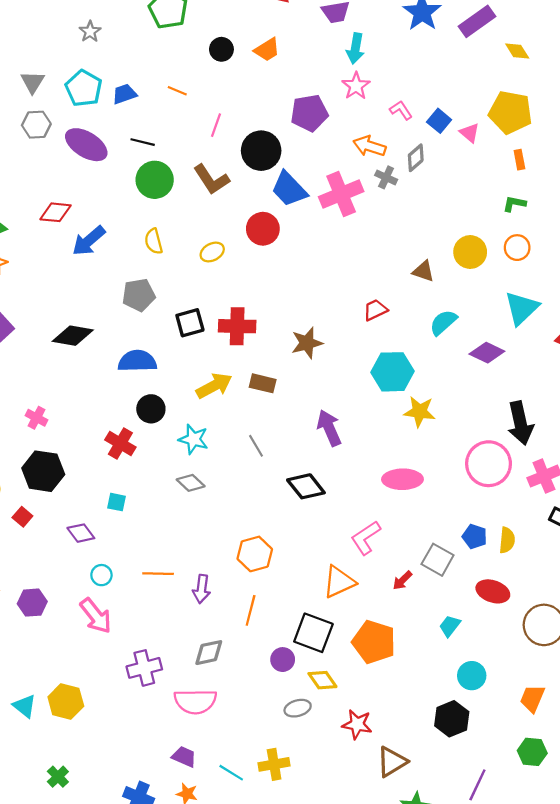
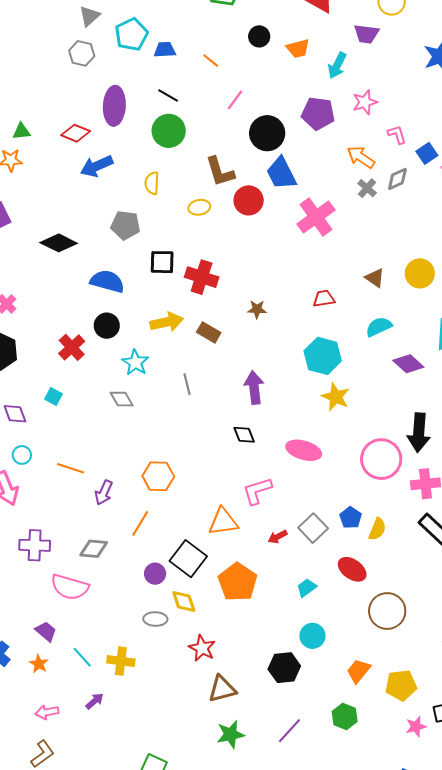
cyan arrow: (355, 48) -> (337, 65), moved
purple ellipse: (86, 145) -> (114, 106), moved, turned 45
brown L-shape: (211, 179) -> (220, 172), moved
pink cross: (341, 194) -> (316, 217), moved, turned -30
brown star: (307, 343) -> (257, 309), size x0.7
black diamond: (306, 486) -> (244, 435), moved, size x0.7

